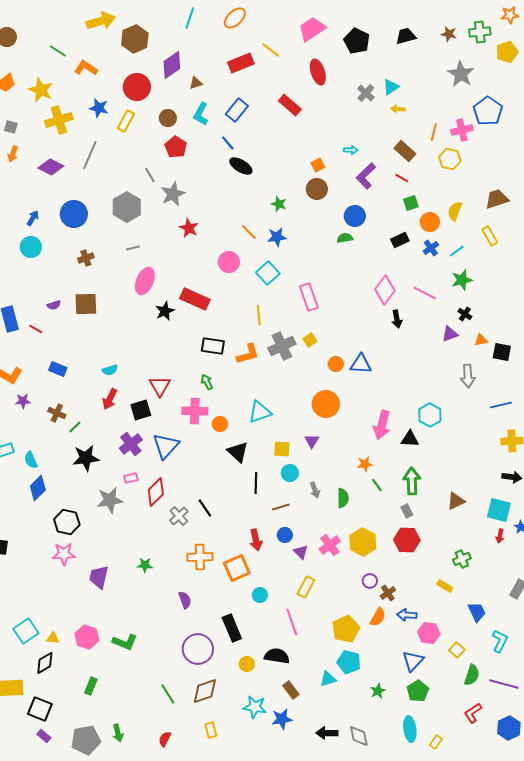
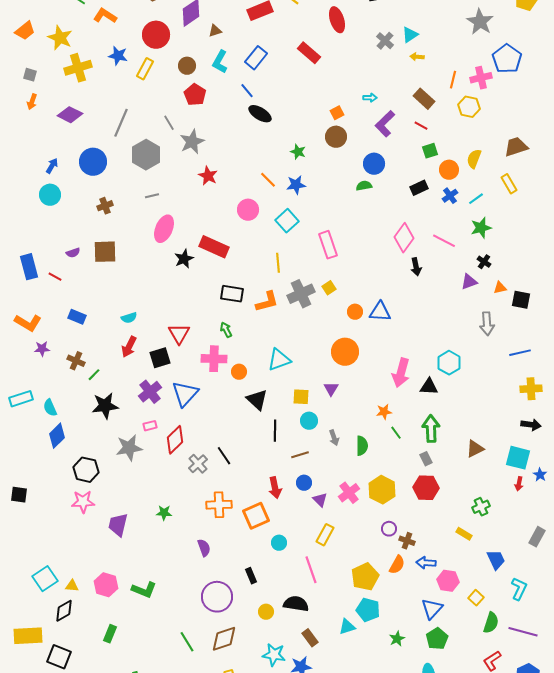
gray line: (90, 155) -> (121, 123), moved
brown cross: (388, 593) -> (407, 541), turned -35
black rectangle: (232, 628) -> (251, 576), size x0.6

